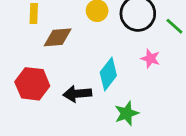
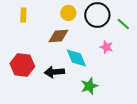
brown diamond: (58, 37) -> (58, 36), moved
cyan diamond: (108, 74) -> (76, 58), turned -60

